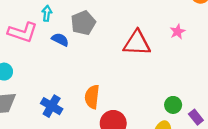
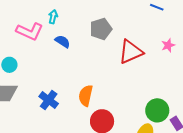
gray pentagon: (83, 23) -> (101, 29), moved
red triangle: (137, 43) -> (131, 52), turned -32
green circle: (173, 105) -> (157, 110), size x1.5

